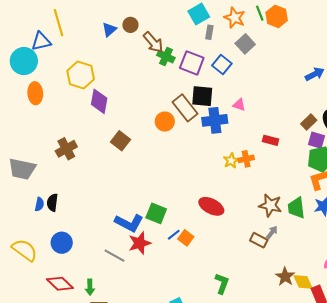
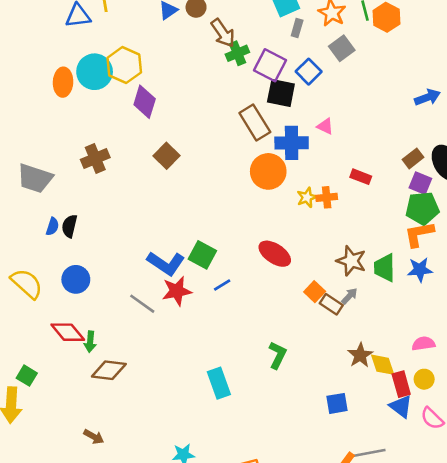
green cross: (166, 56) -> (237, 53), turned 36
cyan circle: (24, 61) -> (95, 72), moved
black square: (202, 96) -> (281, 93), moved
orange circle: (165, 121) -> (268, 171), moved, size x1.4
orange square: (186, 238) -> (315, 292), moved
green arrow: (90, 287) -> (90, 342), moved

